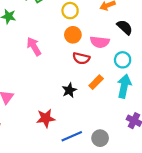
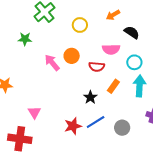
orange circle: (73, 35) -> (72, 56), moved
blue line: (72, 136) -> (96, 122), moved
gray circle: (100, 138) -> (122, 128), moved

